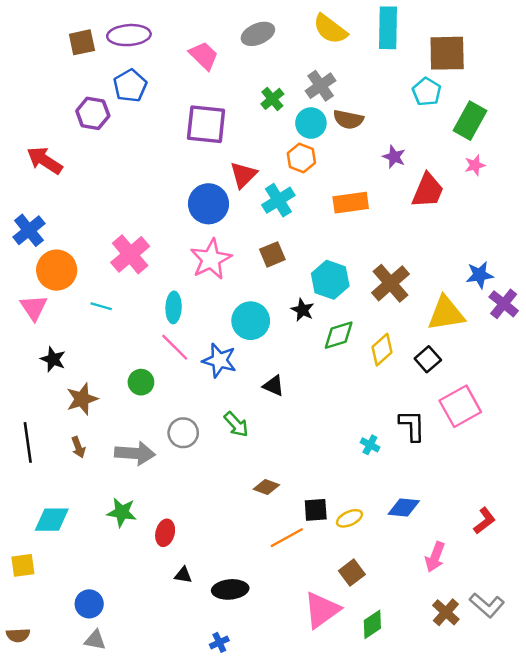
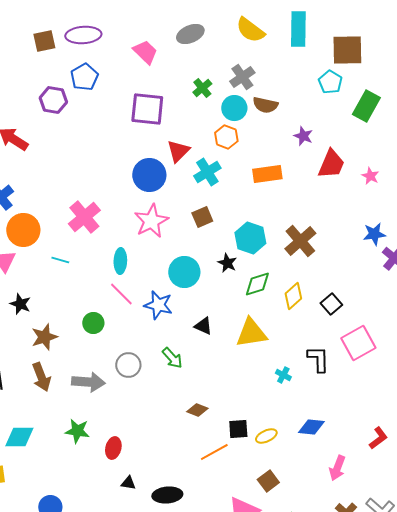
pink star: (475, 165) -> (370, 176), moved, turned -30
yellow triangle: (446, 313) -> (251, 333), moved
brown arrow: (78, 447) -> (41, 377), size x1.6

